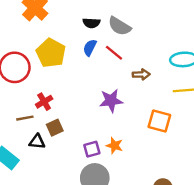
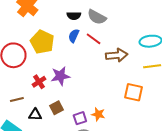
brown arrow: (141, 74) -> (117, 55), size x1.5
purple star: (111, 101) -> (60, 76), moved
brown line: (25, 118) -> (17, 100), moved
brown square: (55, 128) -> (57, 108), moved

